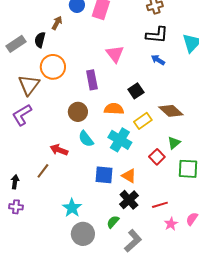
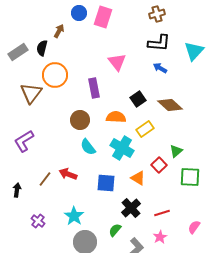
brown diamond: (171, 111) -> (170, 105), moved
purple L-shape: (22, 115) -> (24, 141), moved
red arrow: (59, 150) -> (68, 174), moved
orange triangle: (129, 176) -> (138, 178), moved
purple cross: (16, 207) -> (38, 221), moved, turned 32
pink star: (171, 224) -> (160, 237), moved

